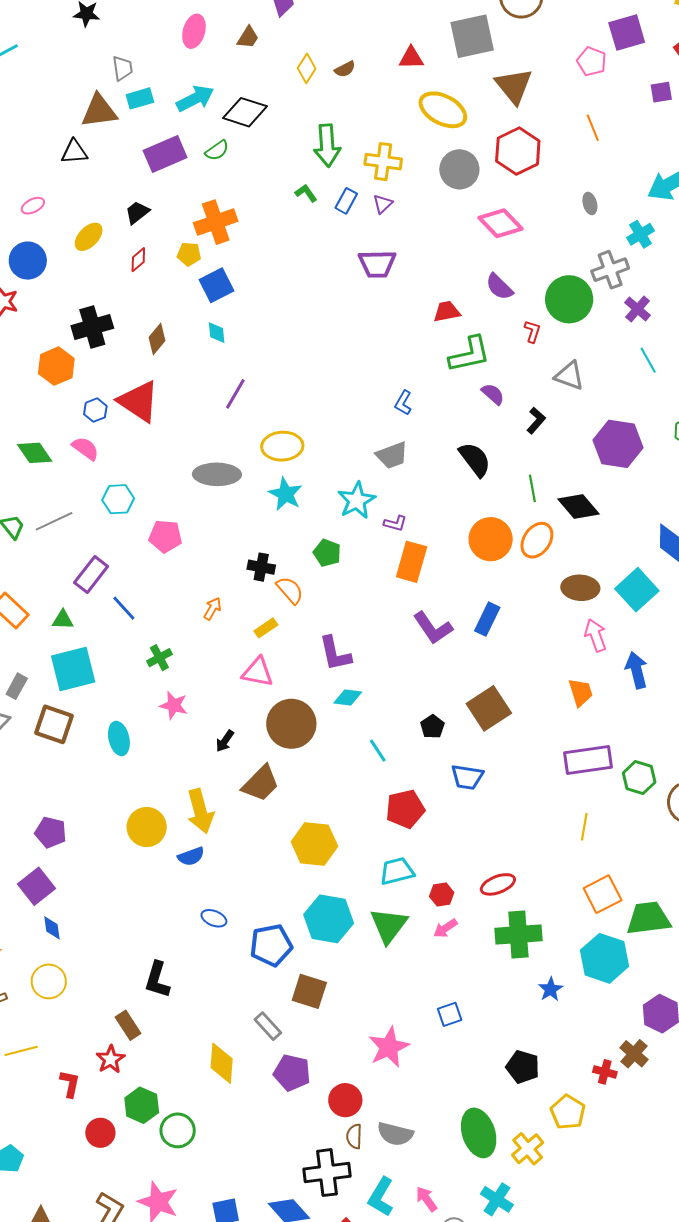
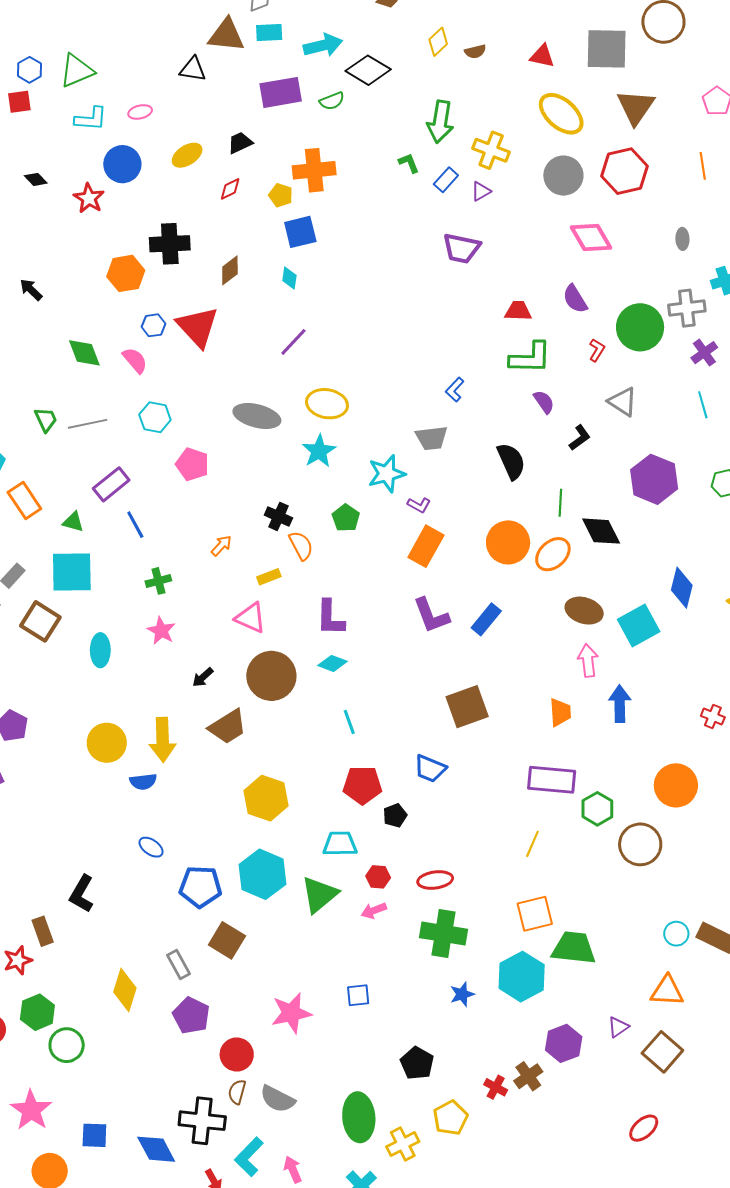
black pentagon: (432, 727) -> (395, 815), moved

